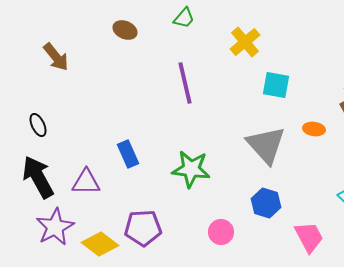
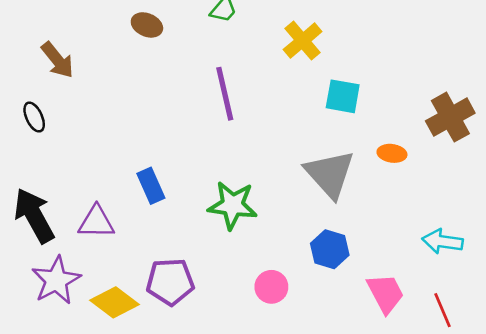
black ellipse: (38, 125) -> (34, 117), moved

